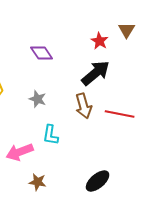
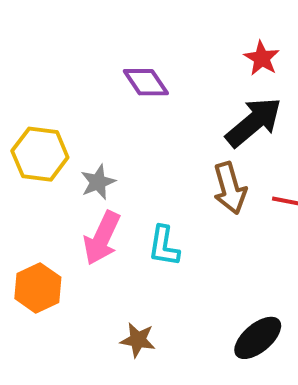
gray star: (38, 99) -> (98, 182), moved, turned 30
pink arrow: (20, 152) -> (102, 238), moved, turned -44

